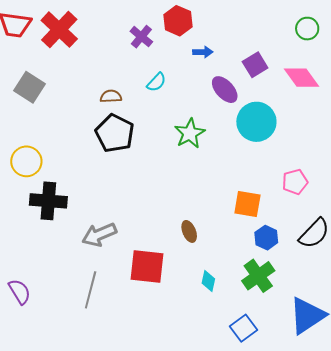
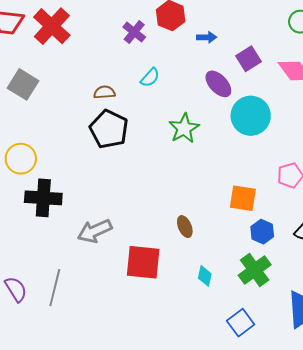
blue arrow: (203, 52) -> (207, 37), moved
gray line: (91, 290) -> (55, 288), moved

